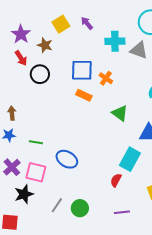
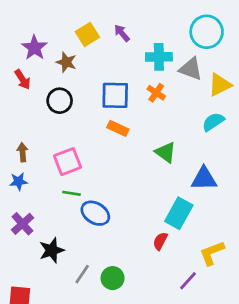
red arrow: (21, 58) -> (23, 79), moved
orange cross: (106, 78) -> (156, 93), moved
green line: (36, 142) -> (72, 193), moved
pink square: (36, 172) -> (68, 162), moved, turned -35
black star: (24, 194) -> (52, 250), moved
purple line: (122, 212) -> (188, 281), moved, turned -42

